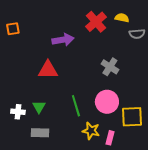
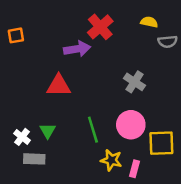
red cross: (96, 22) -> (100, 27), moved
white cross: (18, 112) -> (22, 137), turned 32
gray rectangle: (40, 133) -> (34, 159), moved

